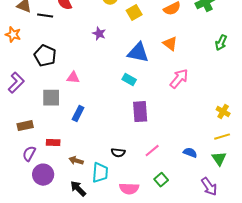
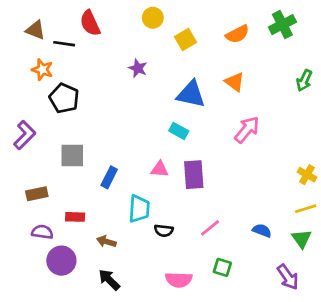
orange star: (13, 35) -> (42, 70), moved
pink triangle: (73, 78) -> (160, 169), moved
purple semicircle: (29, 154) -> (42, 232), turned 70
cyan trapezoid: (100, 173) -> (139, 209), moved
green square: (161, 180) -> (222, 267), turned -32

